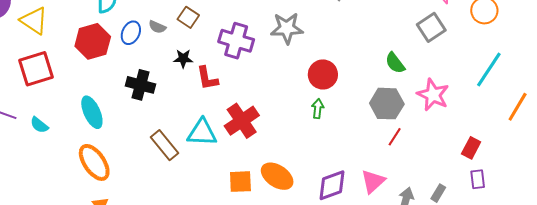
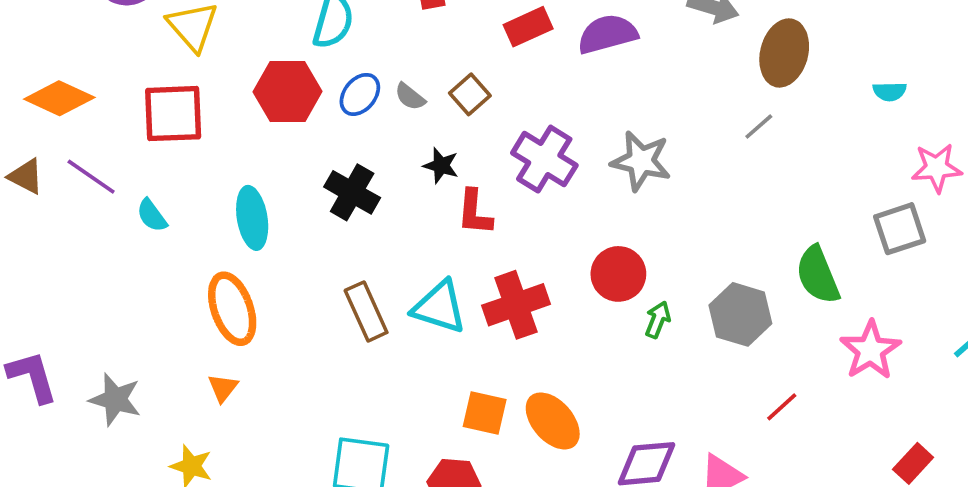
green semicircle: (395, 63) -> (818, 275), size x1.4
red circle: (323, 74) -> (618, 274), moved
gray hexagon: (387, 104) -> (740, 314), moved

